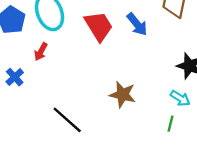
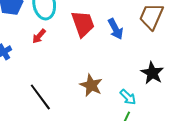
red arrow: (41, 52) -> (39, 36), moved
cyan arrow: (180, 98) -> (128, 97), moved

